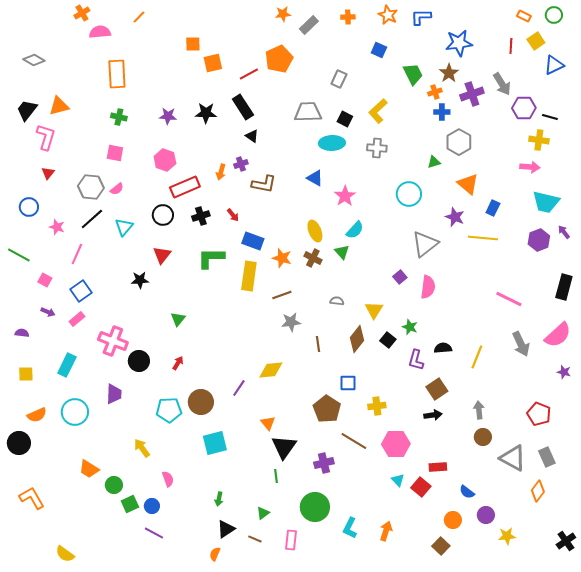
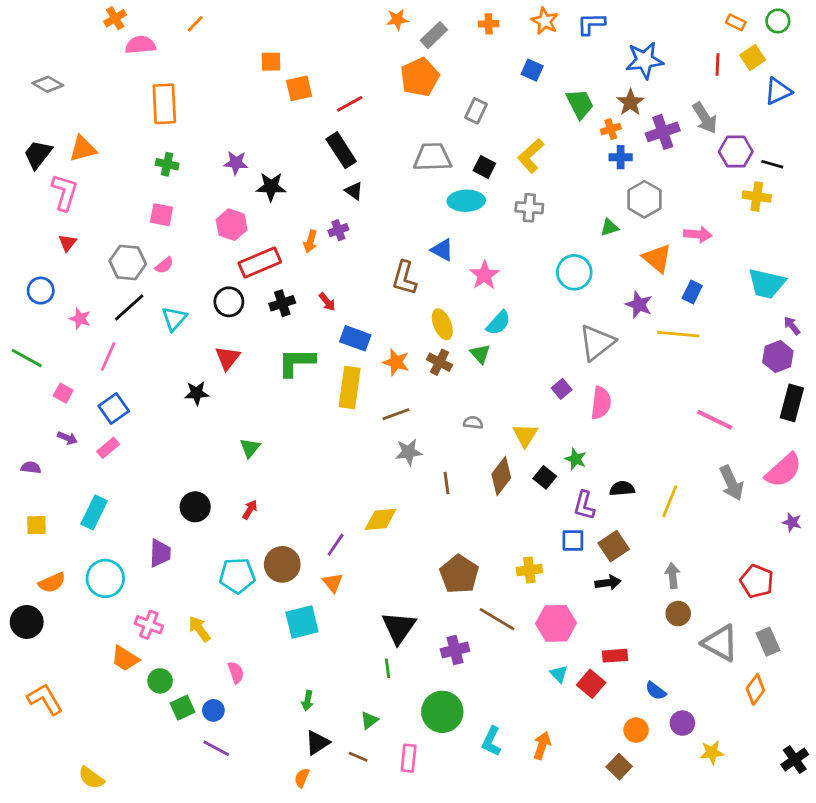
orange pentagon: (279, 59) -> (420, 77), moved
black star: (206, 113) -> (271, 187), moved
pink arrow: (530, 167) -> (698, 234), moved
brown L-shape: (264, 184) -> (404, 278), moved, turned 95
purple hexagon: (539, 240) -> (778, 357), moved
pink cross: (113, 341) -> (149, 625), moved, size x0.7
blue square: (348, 383) -> (573, 541), moved
orange triangle: (268, 423) -> (333, 583), moved

